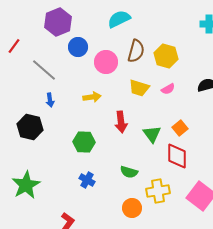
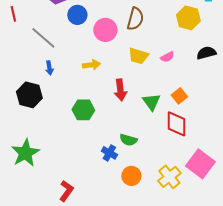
red line: (14, 46) -> (13, 14), turned -49
yellow hexagon: (166, 56) -> (188, 18), moved
blue cross: (87, 180) -> (109, 153), moved
yellow cross: (158, 191) -> (169, 177), moved, turned -30

